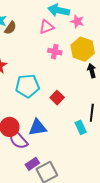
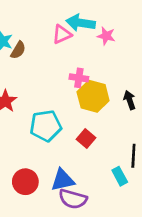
pink triangle: (46, 27) -> (62, 34), moved
yellow hexagon: (83, 49) -> (93, 96), moved
purple semicircle: (18, 140) -> (73, 199), moved, turned -30

